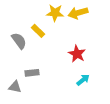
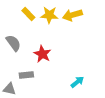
yellow rectangle: (38, 31) -> (28, 14), moved
red star: (77, 54) -> (42, 54), moved

